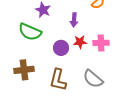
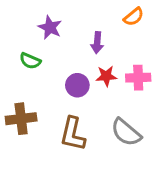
green semicircle: (30, 32) -> (30, 61), size x0.6

